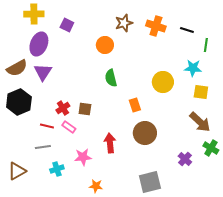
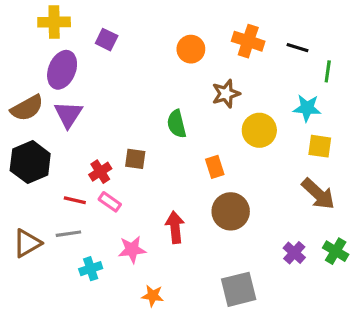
brown star: (124, 23) -> (226, 94), moved
orange circle: (105, 45) -> (191, 49), moved
brown square: (85, 109) -> (135, 159), moved
green cross: (211, 148) -> (336, 251), moved
brown triangle: (17, 171) -> (27, 243), moved

